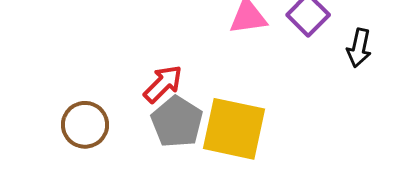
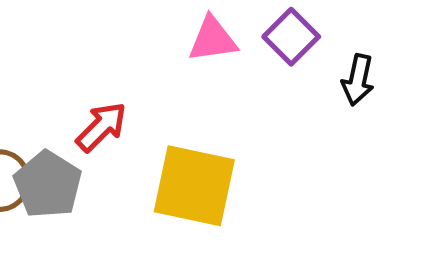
gray pentagon: (177, 122) -> (48, 185), moved

